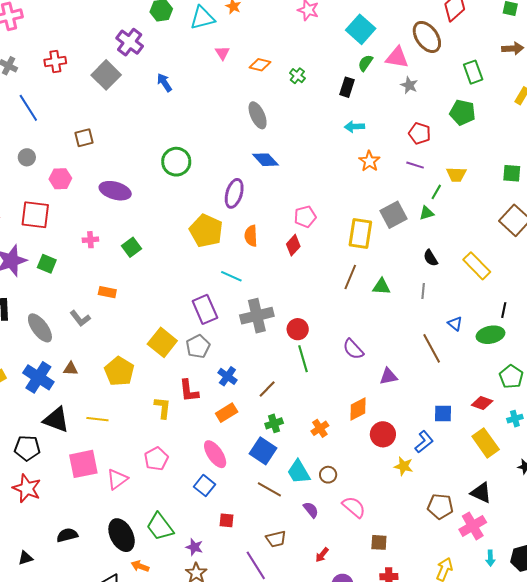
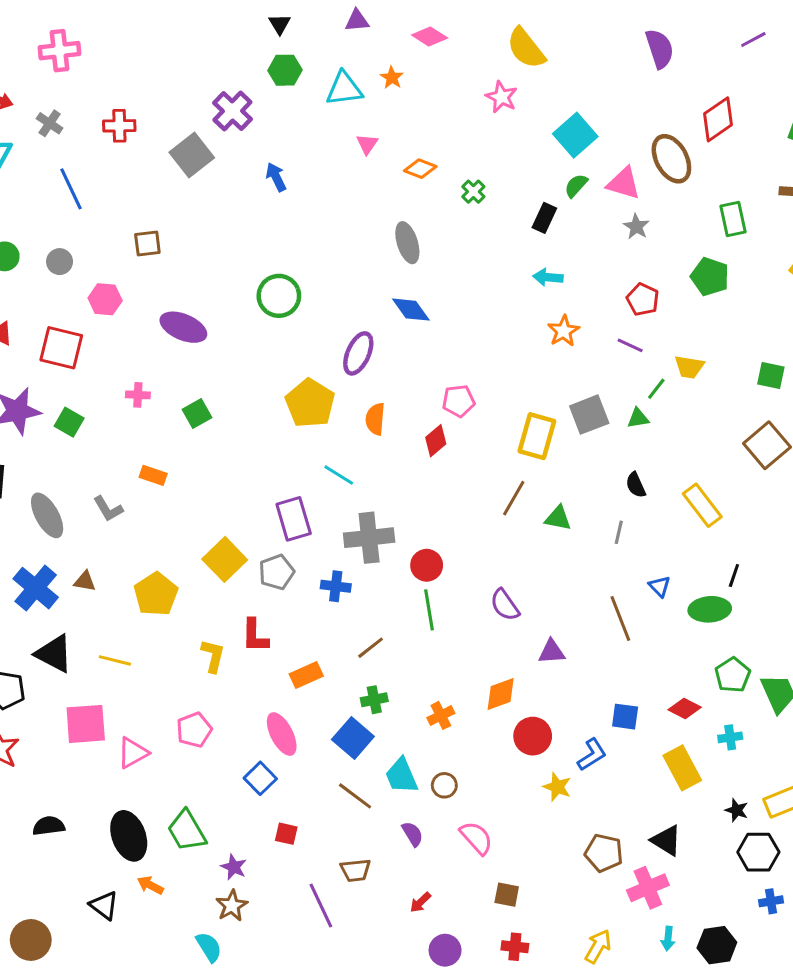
blue cross: (227, 376) -> (336, 586), moved, turned -36

